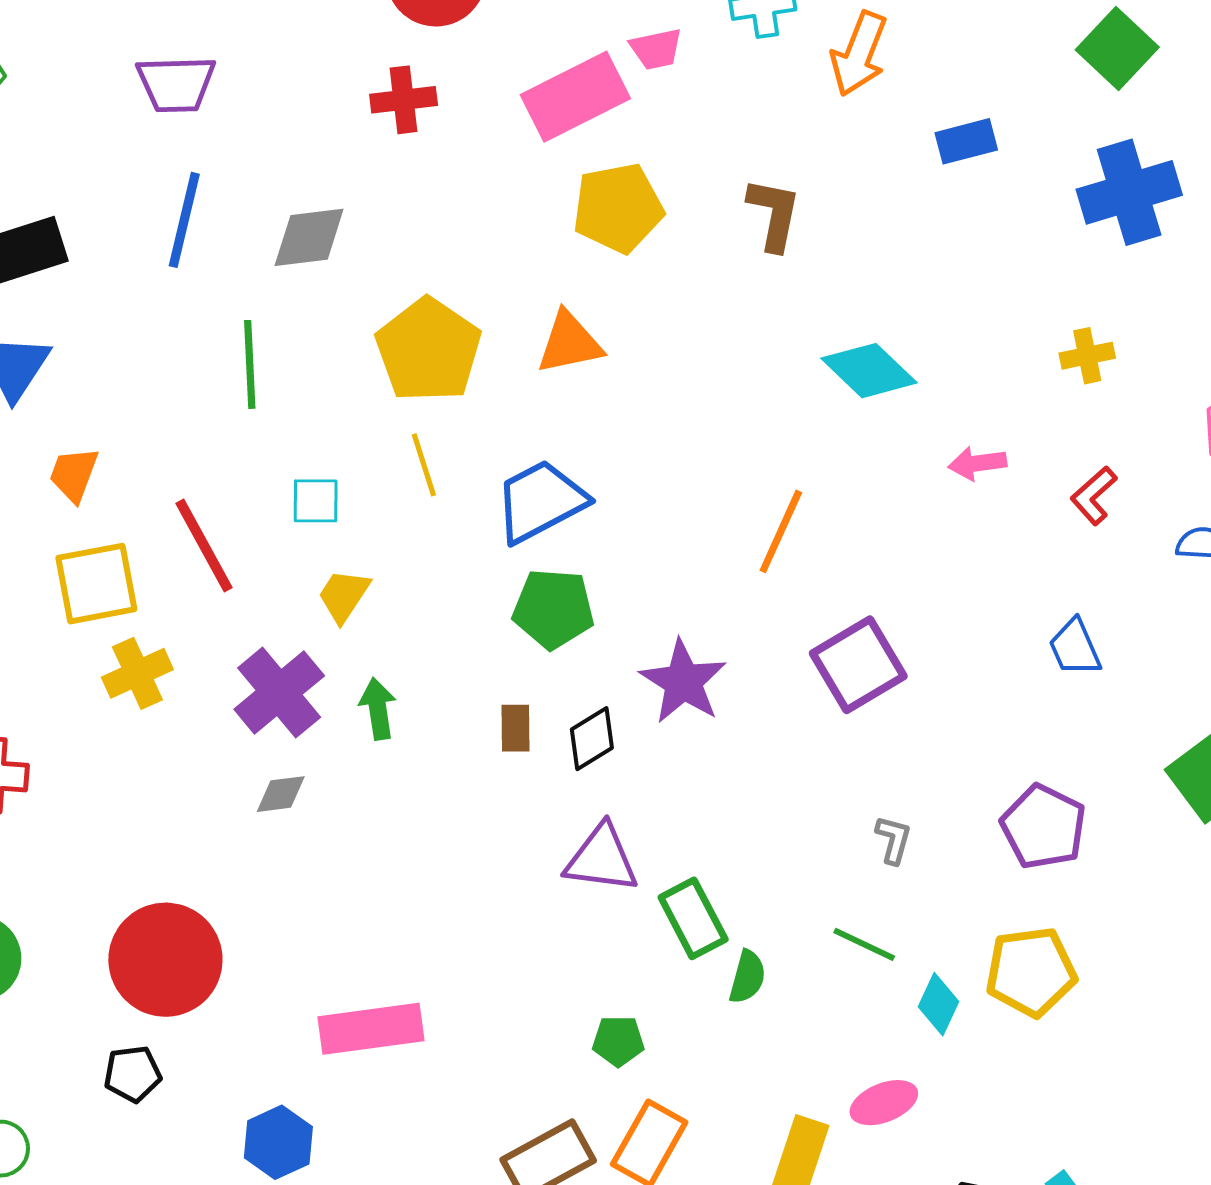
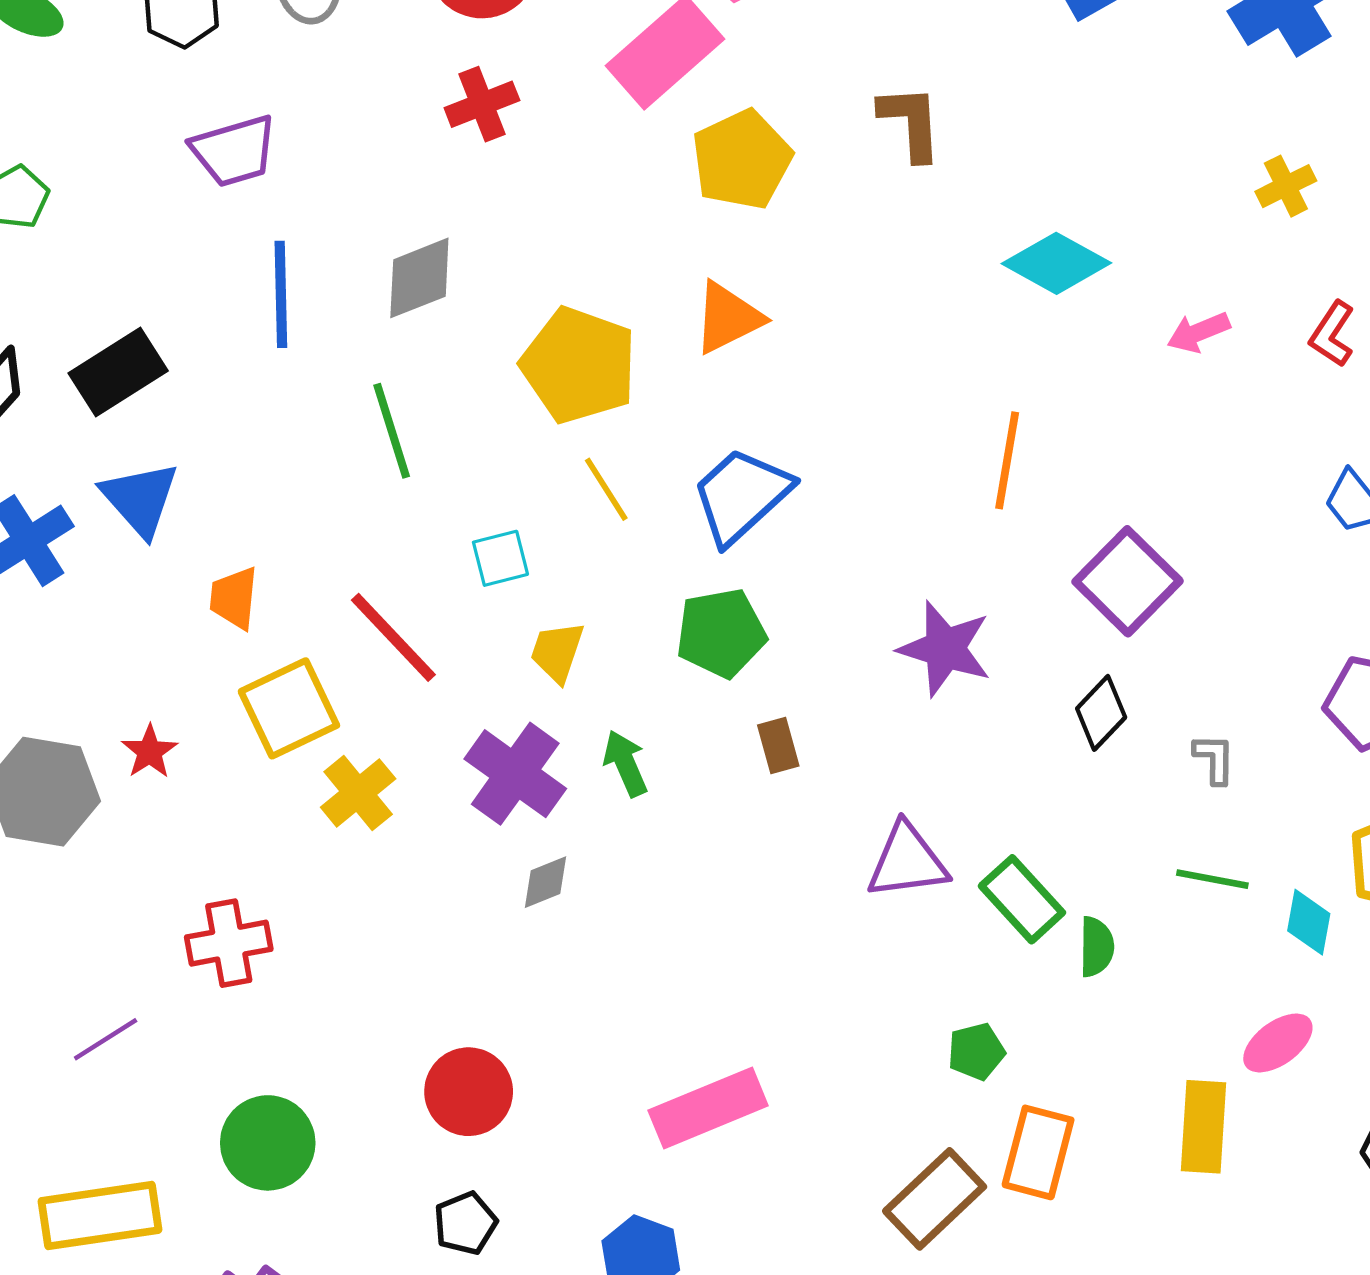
green pentagon: (553, 609) -> (721, 633), moved
black diamond: (592, 739) -> (1101, 713), moved
red circle: (165, 960) -> (469, 1092), size x0.7

